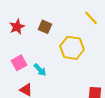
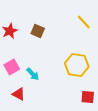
yellow hexagon: (72, 48) -> (77, 65), moved

